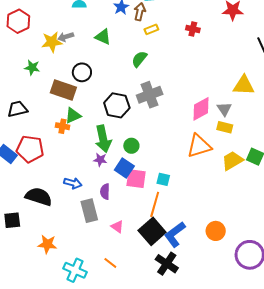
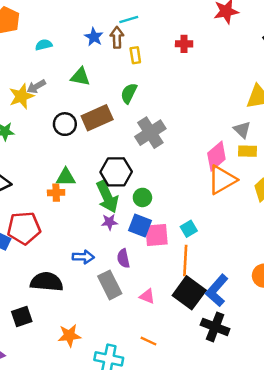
yellow rectangle: (151, 29) -> (135, 55), turned -64
brown rectangle: (63, 90) -> (97, 118), moved, turned -30
black hexagon: (117, 105) -> (116, 172), moved
pink diamond: (201, 109) -> (216, 156), moved
green triangle: (73, 116) -> (66, 177), turned 36
cyan square: (163, 179) -> (189, 229), turned -32

